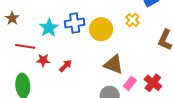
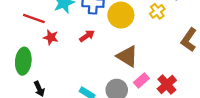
red arrow: (66, 66) -> (87, 36), moved

